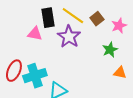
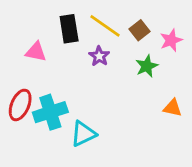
pink triangle: (35, 34) -> (36, 52), moved
purple star: (69, 37) -> (99, 56), size x0.6
green star: (110, 50) -> (147, 66), moved

